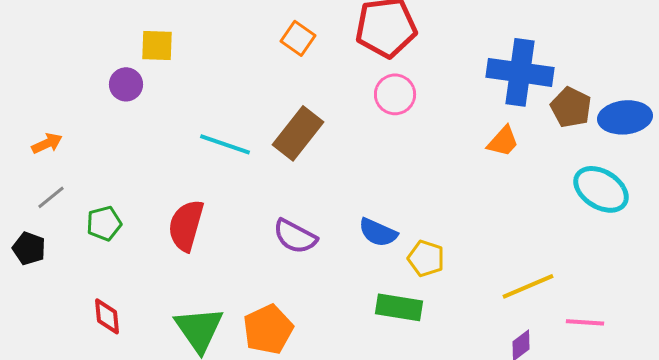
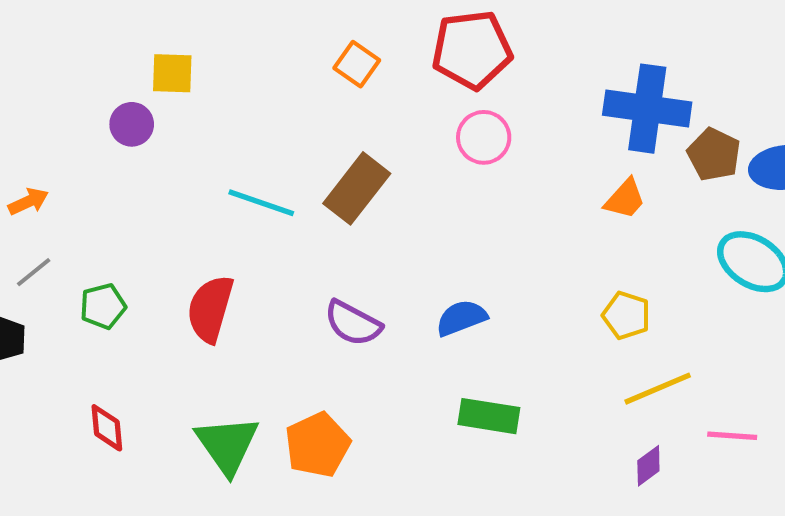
blue semicircle: (378, 232) -> (461, 318), turned 135
yellow pentagon: (426, 258) -> (626, 315), moved

